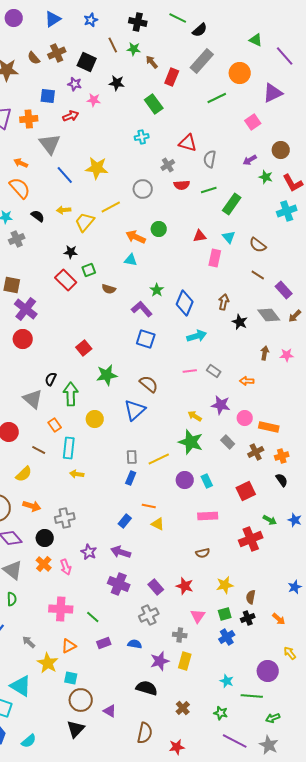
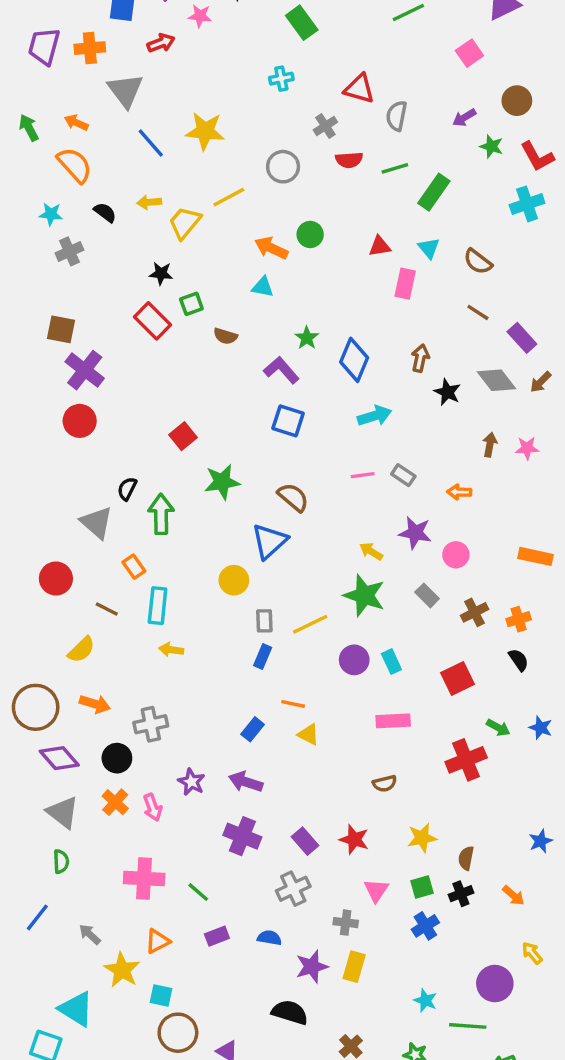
yellow circle: (95, 419) -> (234, 580), moved
orange rectangle: (269, 427) -> (536, 556), moved

